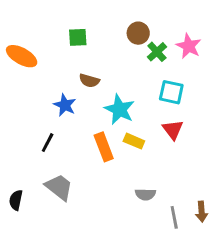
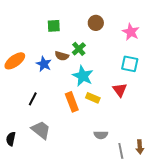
green cross: (157, 52) -> (79, 49), moved
orange ellipse: (22, 56) -> (15, 61), moved, turned -65
cyan square: (171, 92) -> (130, 64), moved
blue star: (65, 105) -> (44, 64), moved

